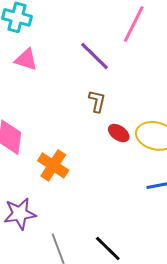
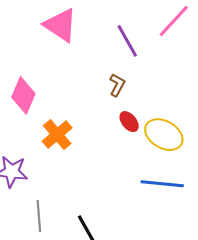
pink triangle: (26, 59) -> (61, 25), size x1.5

